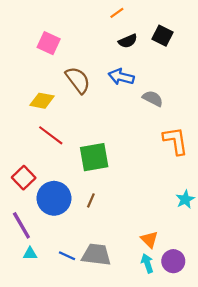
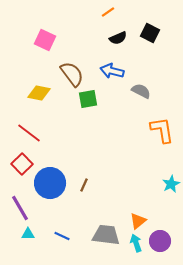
red line: (51, 135) -> (29, 133), moved
green square: (94, 157) -> (88, 99), moved, size x0.7
orange triangle: (149, 239) -> (138, 221), turned 36
gray trapezoid: (96, 255) -> (106, 235), moved

